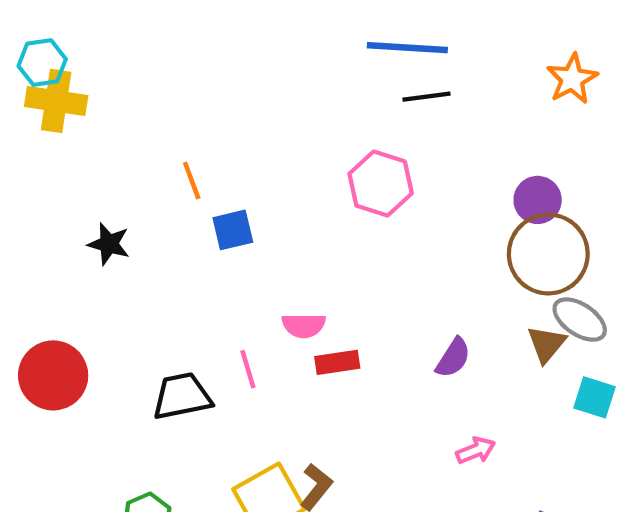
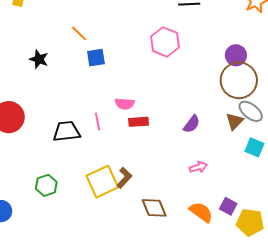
orange line: (192, 180) -> (79, 33), turned -30

